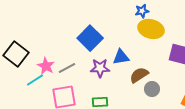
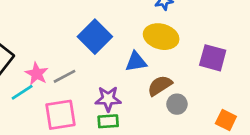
yellow ellipse: (151, 29) -> (161, 37), moved
purple star: (100, 68) -> (108, 99), moved

